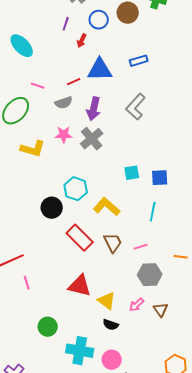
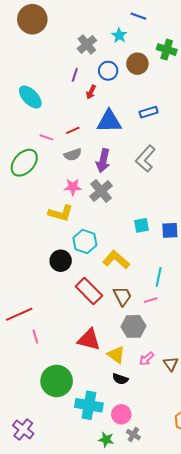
red line: (74, 82) -> (73, 130), moved
yellow L-shape: (33, 149) -> (61, 213), moved
cyan line: (153, 212) -> (159, 277), moved
gray hexagon: (150, 275) -> (133, 326), moved
green circle: (48, 327) -> (57, 381), size x1.6

